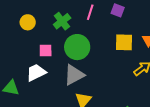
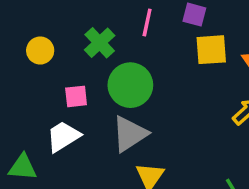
yellow square: (124, 42) -> (211, 50), moved

